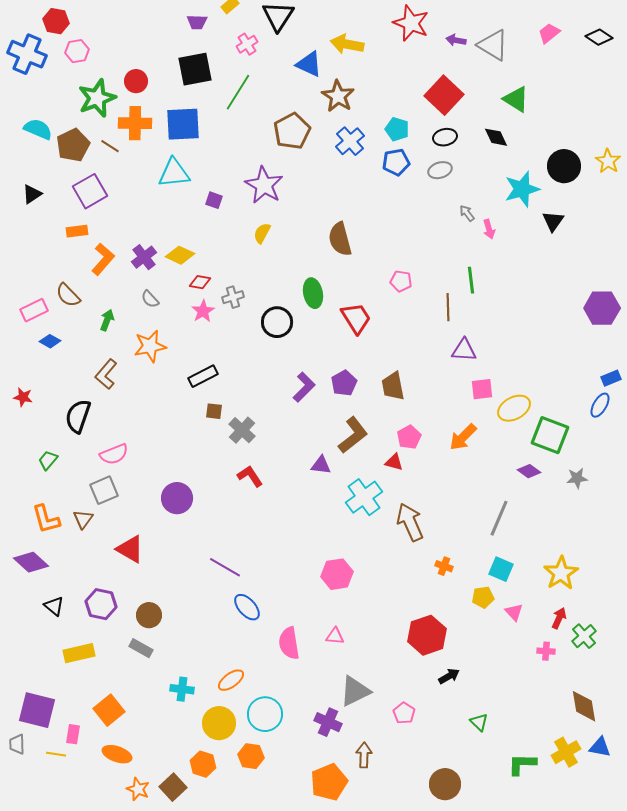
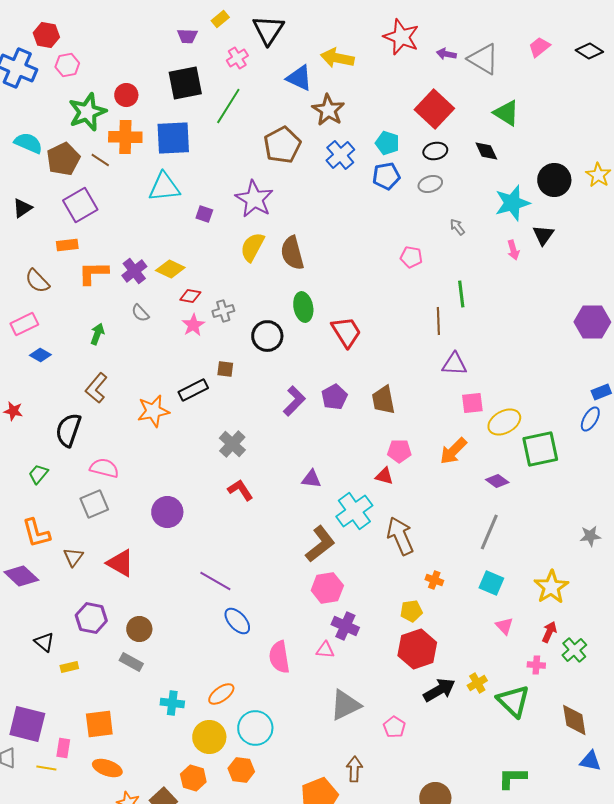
pink arrow: (489, 229) -> (513, 250), moved
yellow semicircle: (262, 233) -> (252, 247), size x1.4
brown semicircle: (340, 239) -> (292, 253), moved
orange L-shape: (103, 259) -> (93, 273), turned -132
pink pentagon: (401, 281) -> (411, 257), moved
brown semicircle: (68, 295) -> (37, 281), moved
orange star: (150, 346) -> (153, 411), moved
brown square: (214, 411) -> (225, 369), moved
brown L-shape: (353, 435) -> (320, 544), moved
green square: (550, 435) -> (540, 449), turned -33
pink pentagon: (409, 437) -> (399, 451), turned 30
pink semicircle: (114, 454) -> (104, 468), turned -144
purple diamond: (529, 471) -> (497, 481), moved
gray star: (577, 478) -> (590, 536), moved
brown triangle: (83, 519) -> (73, 557), moved
yellow pentagon: (483, 597) -> (411, 611), moved
black triangle: (54, 606) -> (44, 642), moved
yellow rectangle: (79, 653) -> (69, 667), size x0.6
black arrow: (449, 676) -> (439, 690), size x1.5
orange square: (109, 710) -> (99, 724), turned 32
purple cross: (328, 722) -> (345, 626), moved
green triangle: (479, 722) -> (513, 701), moved, size x1.8
yellow cross: (566, 752) -> (477, 683), moved, size x0.7

